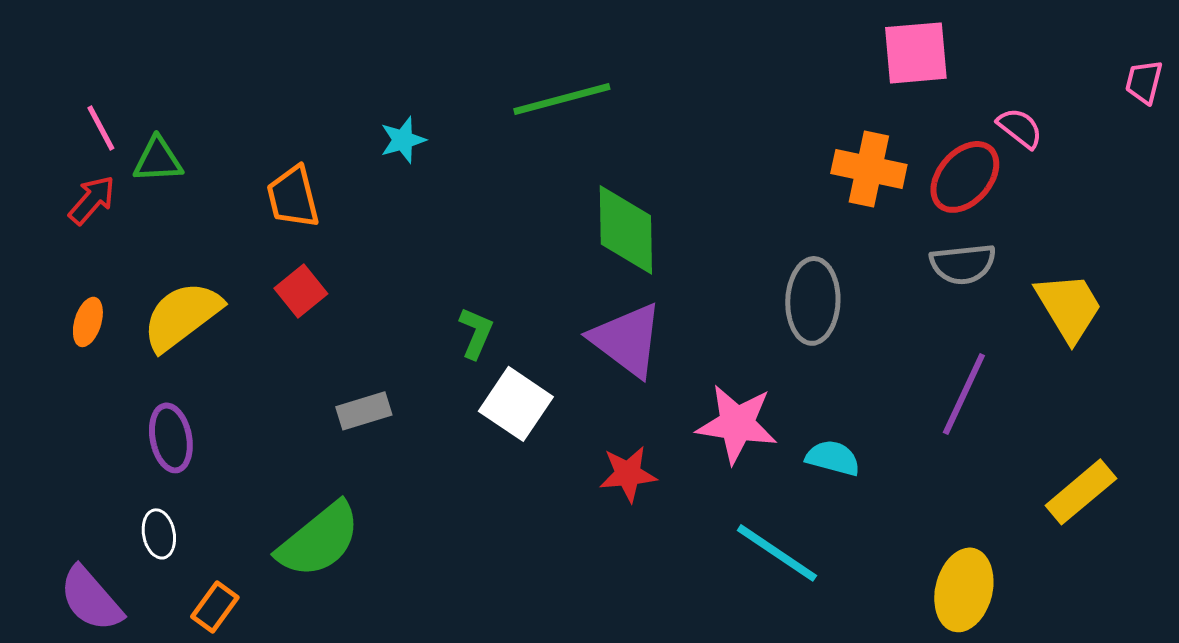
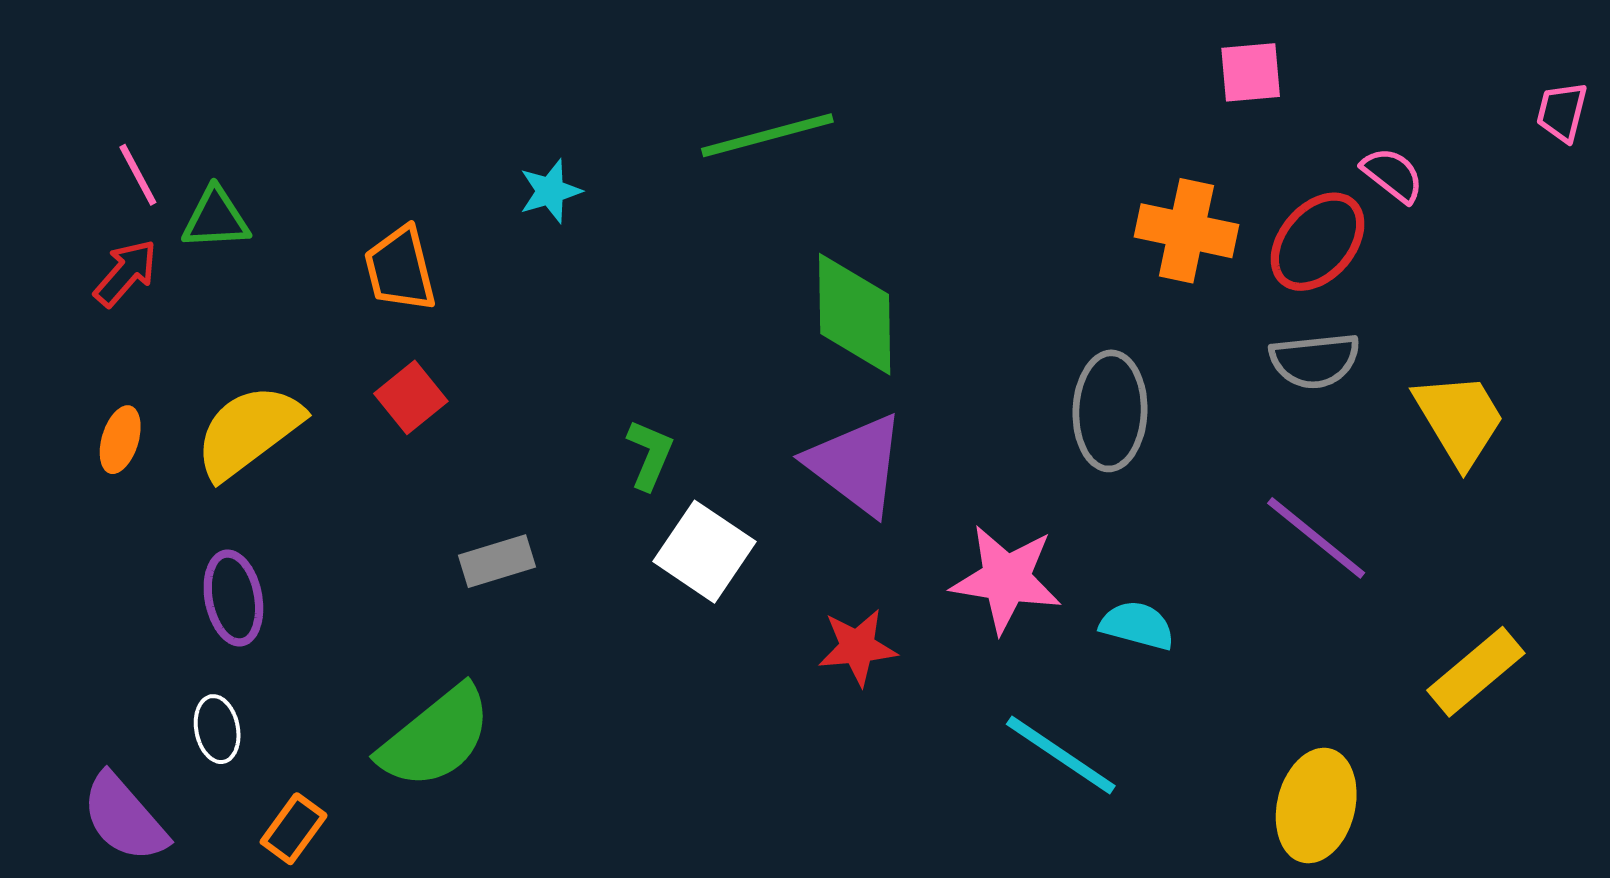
pink square: (916, 53) -> (1251, 72), size x0.7
purple line: (964, 394) -> (1316, 538), turned -76

